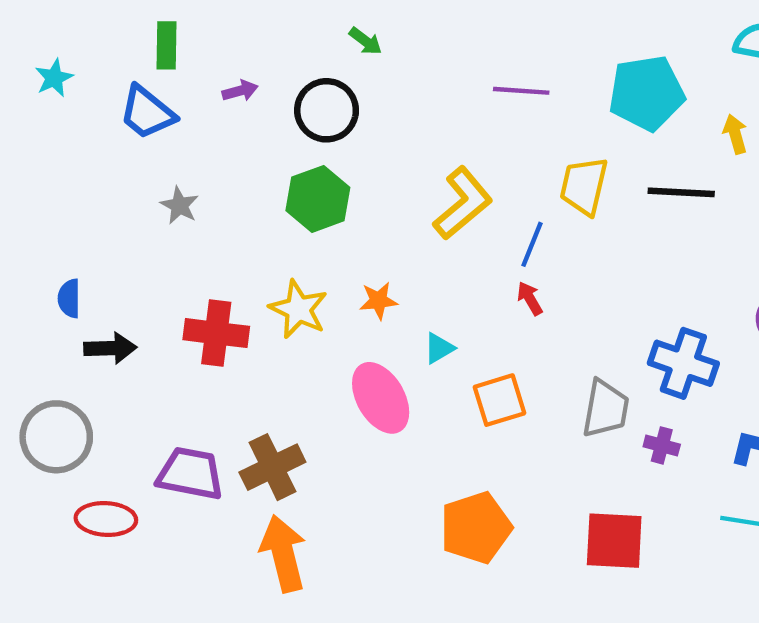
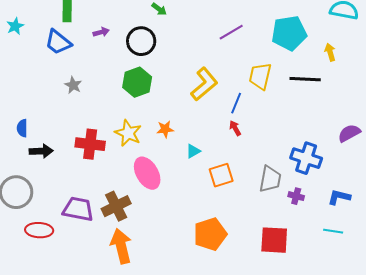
purple line: (521, 91) -> (231, 32), turned -35
pink ellipse: (381, 398) -> (147, 173), moved

